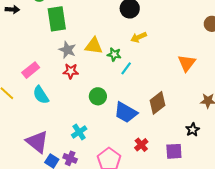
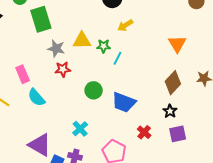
pink rectangle: (31, 70) -> (23, 74), turned -66
brown diamond: (158, 103) -> (173, 83), moved
black star: (193, 130) -> (170, 111), moved

